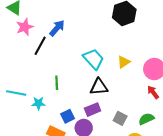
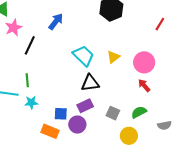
blue arrow: (57, 28) -> (56, 21), moved
green line: (57, 83) -> (27, 80), moved
blue square: (68, 116) -> (61, 114), turned 32

